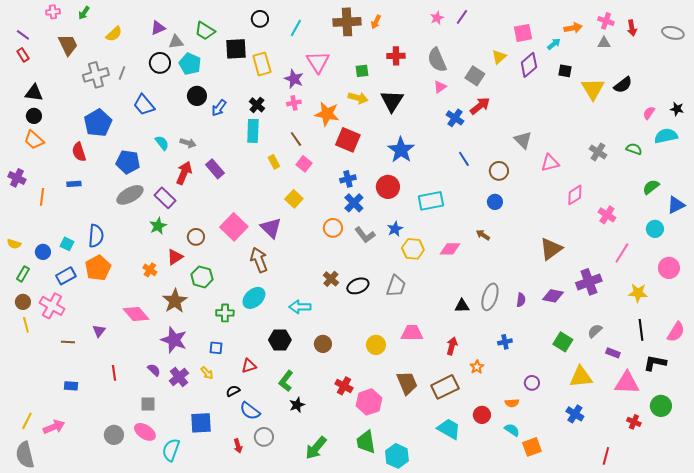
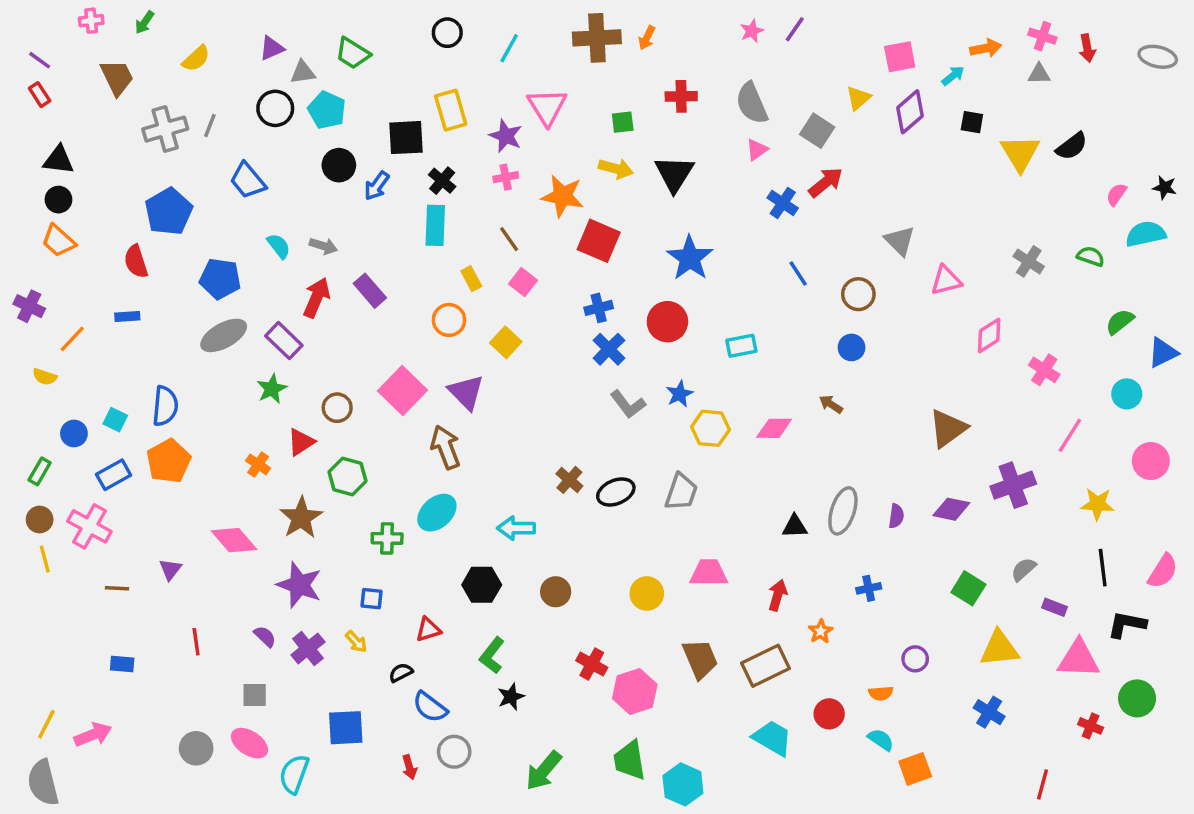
black square: (236, 49) -> (406, 138), moved
orange line: (42, 197) -> (72, 339), turned 36
cyan rectangle: (431, 201) -> (741, 346), size x0.7
orange circle: (333, 228) -> (449, 320), moved
yellow semicircle: (14, 244) -> (45, 377), moved

